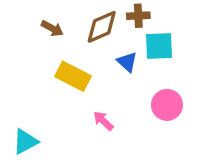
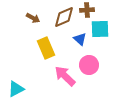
yellow rectangle: (73, 76) -> (46, 48), turned 40
pink circle: (167, 105) -> (89, 65), moved
pink arrow: (103, 121) -> (65, 76), size x1.6

